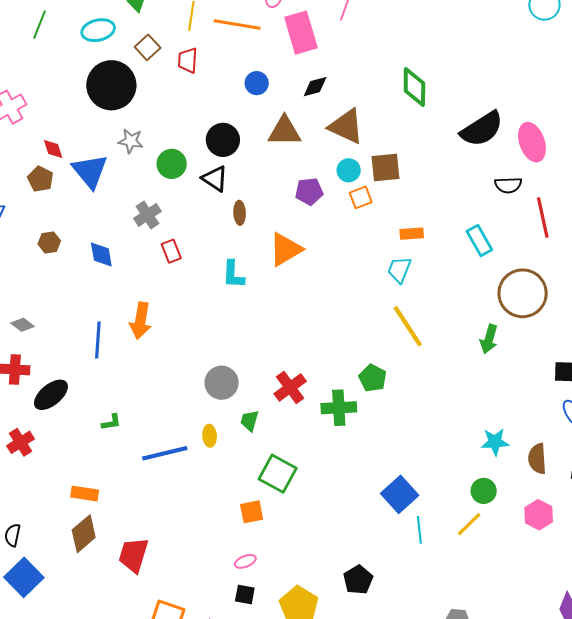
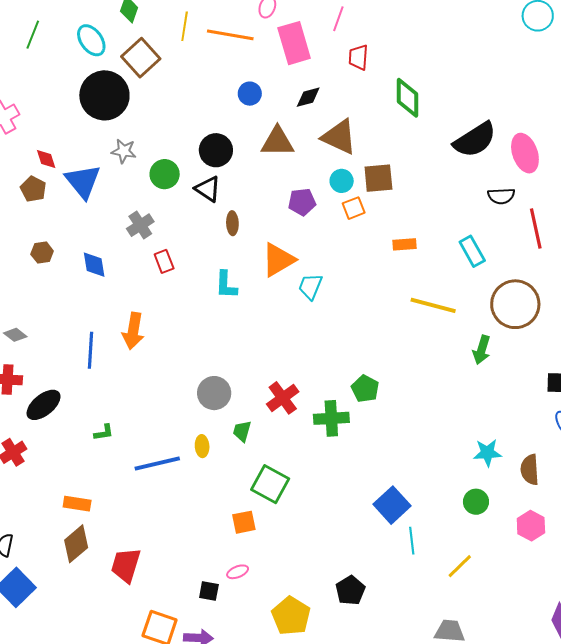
cyan ellipse: (98, 30) -> (91, 40), turned 68
brown square: (148, 47) -> (141, 58), size x1.5
red trapezoid: (188, 60) -> (358, 57), moved
cyan trapezoid: (399, 270) -> (310, 287), moved
yellow line: (408, 326) -> (433, 305), moved, turned -42
yellow line: (469, 524) -> (460, 566), moved
black square: (245, 595) -> (209, 591), moved

